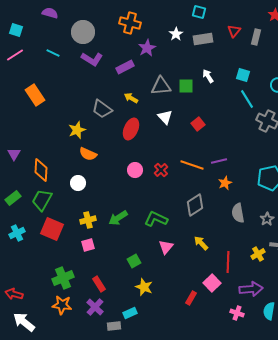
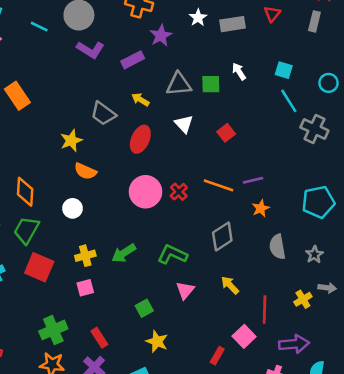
gray rectangle: (256, 37) -> (314, 21), moved
cyan line: (53, 53) -> (39, 27), moved
pink circle: (135, 170) -> (145, 192), size x1.6

